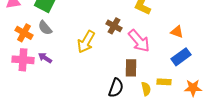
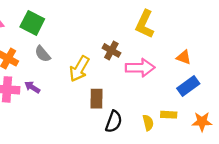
gray semicircle: (45, 28) -> (43, 54), moved
pink arrow: (139, 41) -> (140, 68), turned -50
brown rectangle: (131, 68) -> (96, 99), moved

